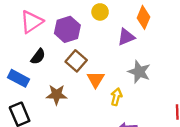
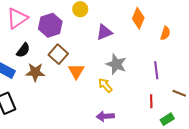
orange diamond: (144, 17) -> (138, 18), moved
brown star: (57, 95) -> (35, 72), moved
yellow arrow: (116, 97) -> (105, 85), moved, turned -56

